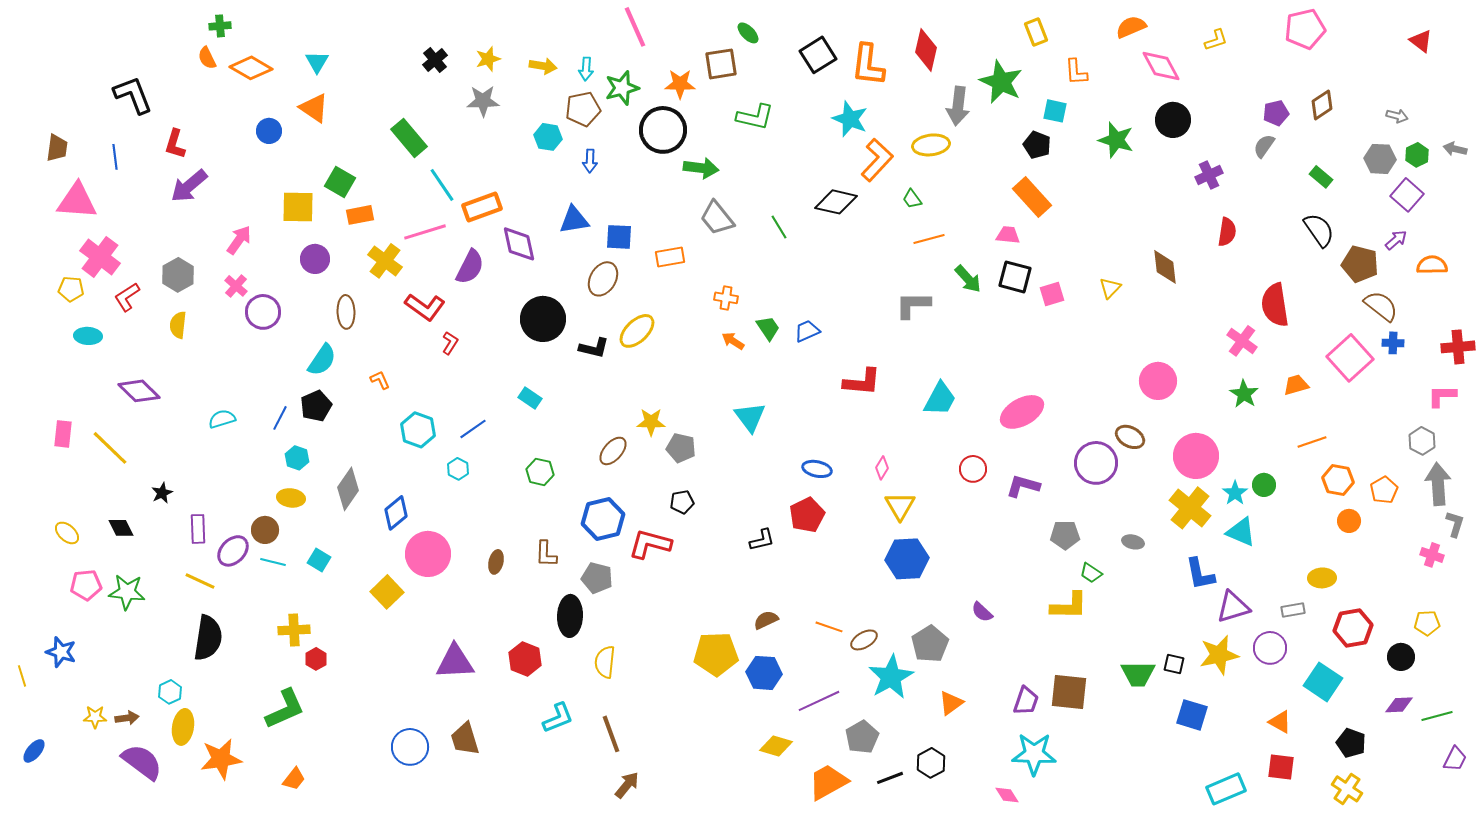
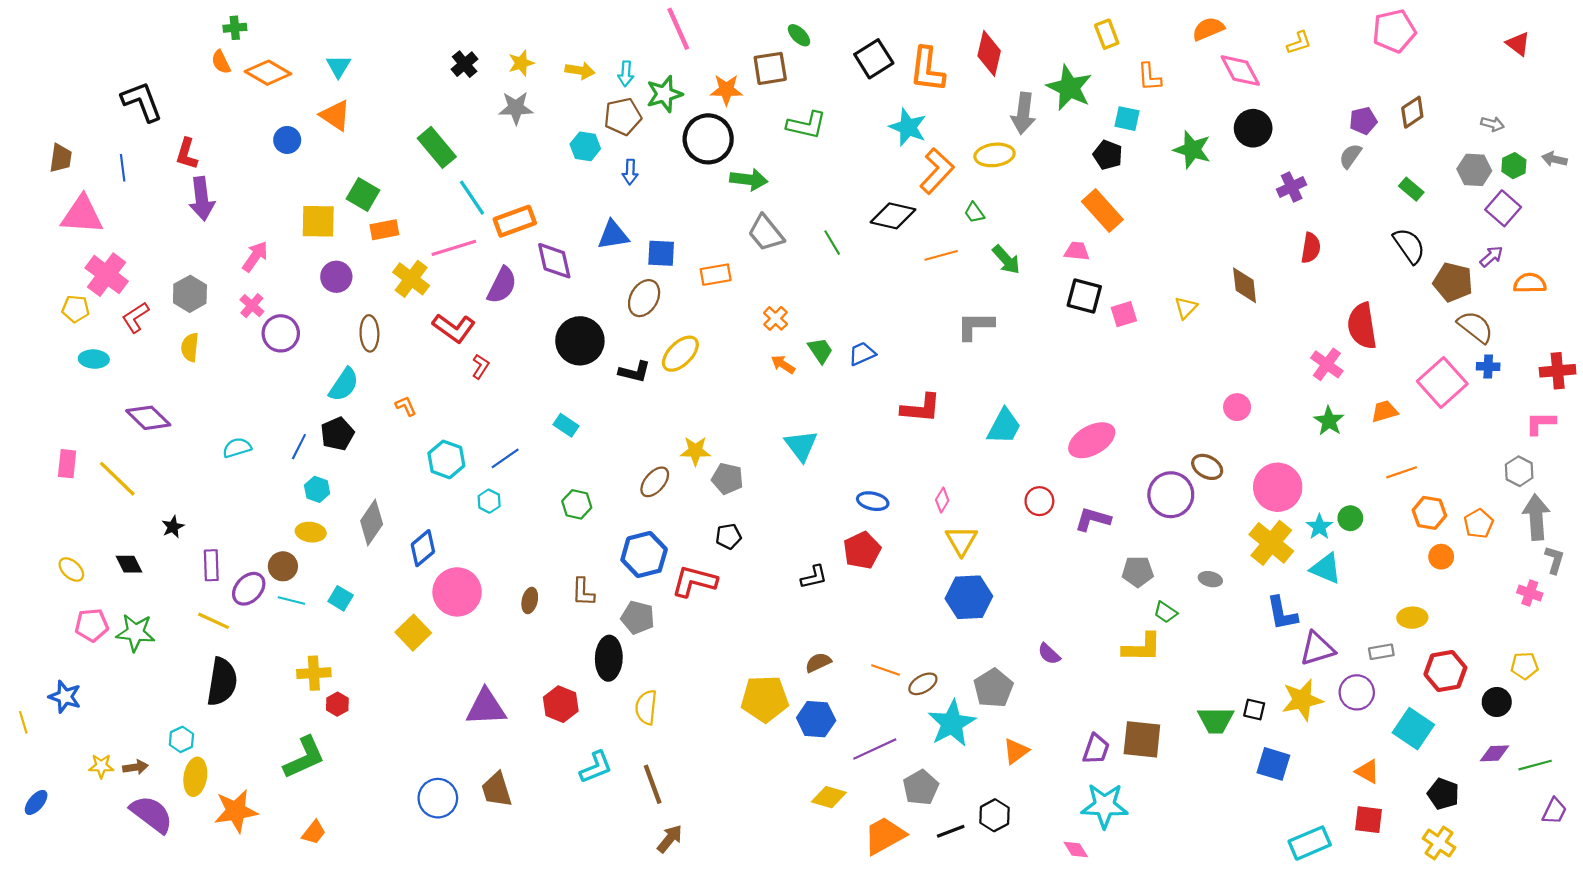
purple arrow: (189, 186) -> (202, 199), turned -57
orange line: (929, 239) -> (941, 255), moved
green arrow: (968, 279) -> (1006, 260), moved
orange cross: (726, 298) -> (775, 318), turned 35
pink circle: (1158, 381) -> (1237, 407), size x0.7

